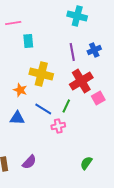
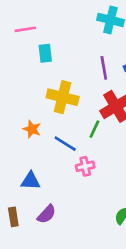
orange star: (20, 90) -> (32, 129), moved
green line: (66, 106) -> (94, 129), moved
blue triangle: (17, 118) -> (31, 181), moved

